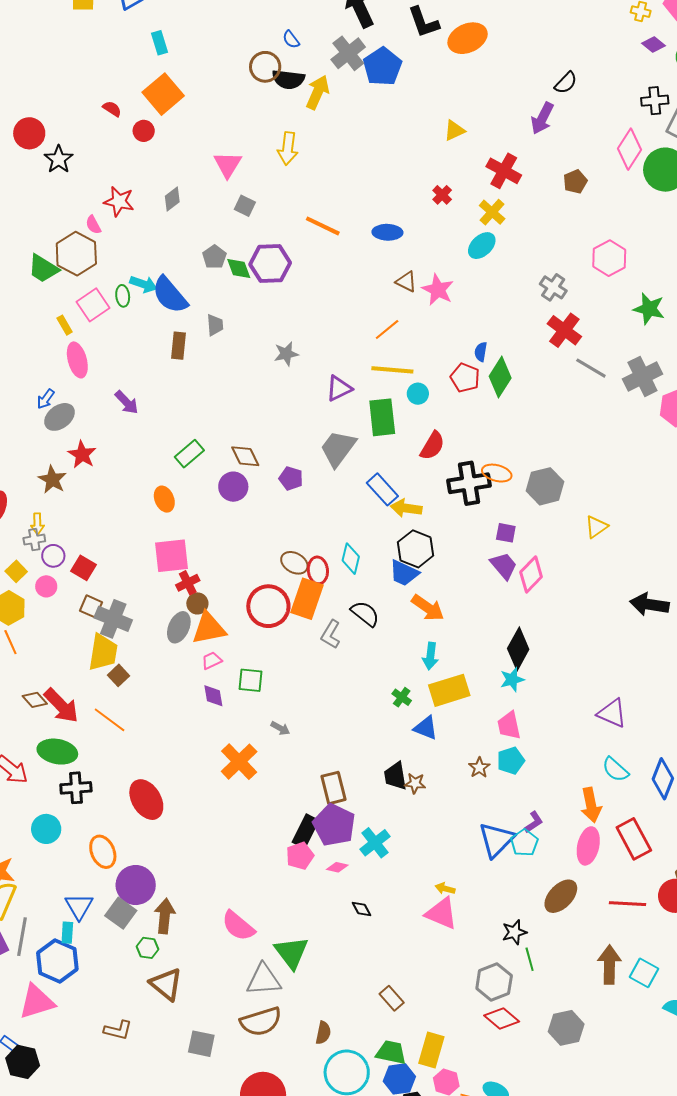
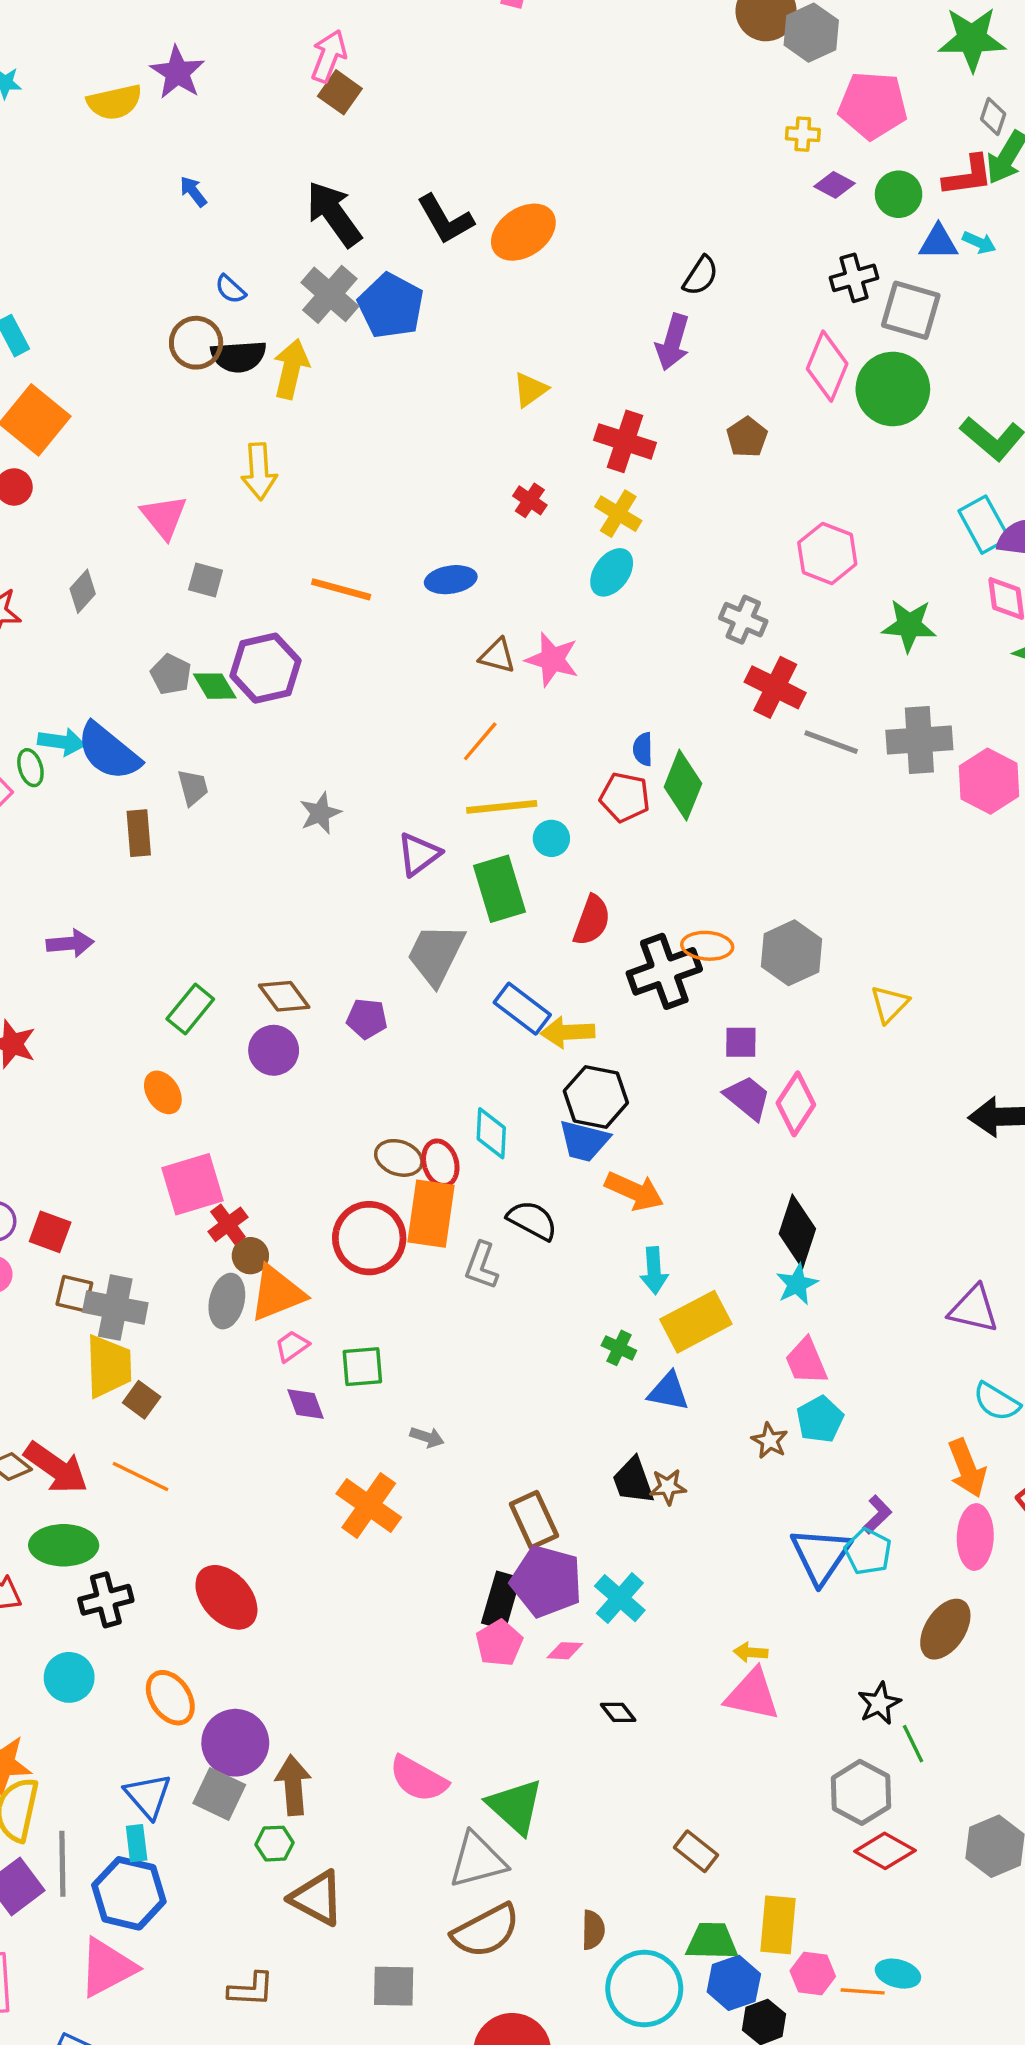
gray cross: (642, 376) -> (919, 740), turned 33
purple arrow: (127, 402) -> (70, 943), turned -40

